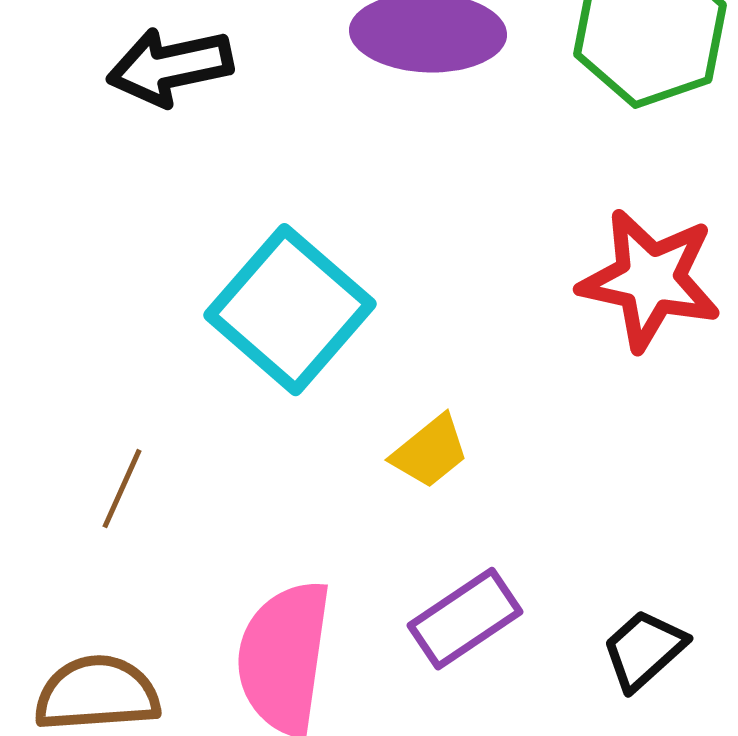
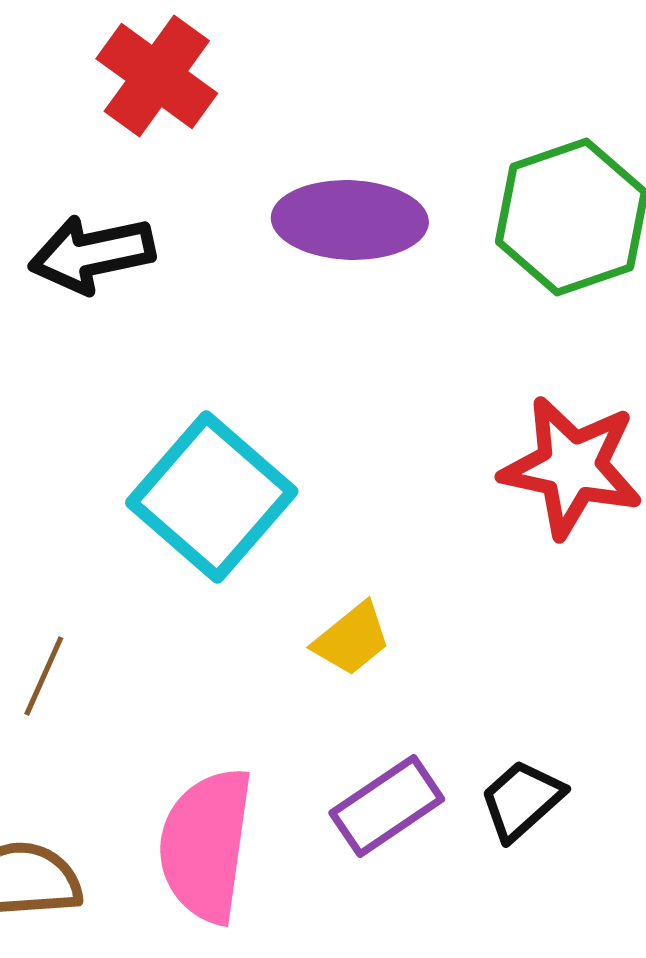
black trapezoid: (644, 650) -> (522, 800), moved

